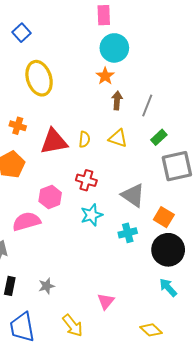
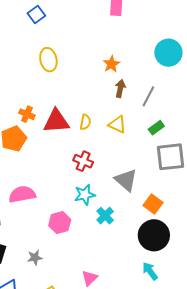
cyan circle: (114, 48) -> (168, 53), moved
yellow ellipse: (39, 78) -> (48, 60), size x0.7
orange cross: (18, 126) -> (27, 114), moved
pink hexagon: (50, 197) -> (60, 223), moved
cyan cross: (128, 233) -> (105, 216), moved, turned -36

